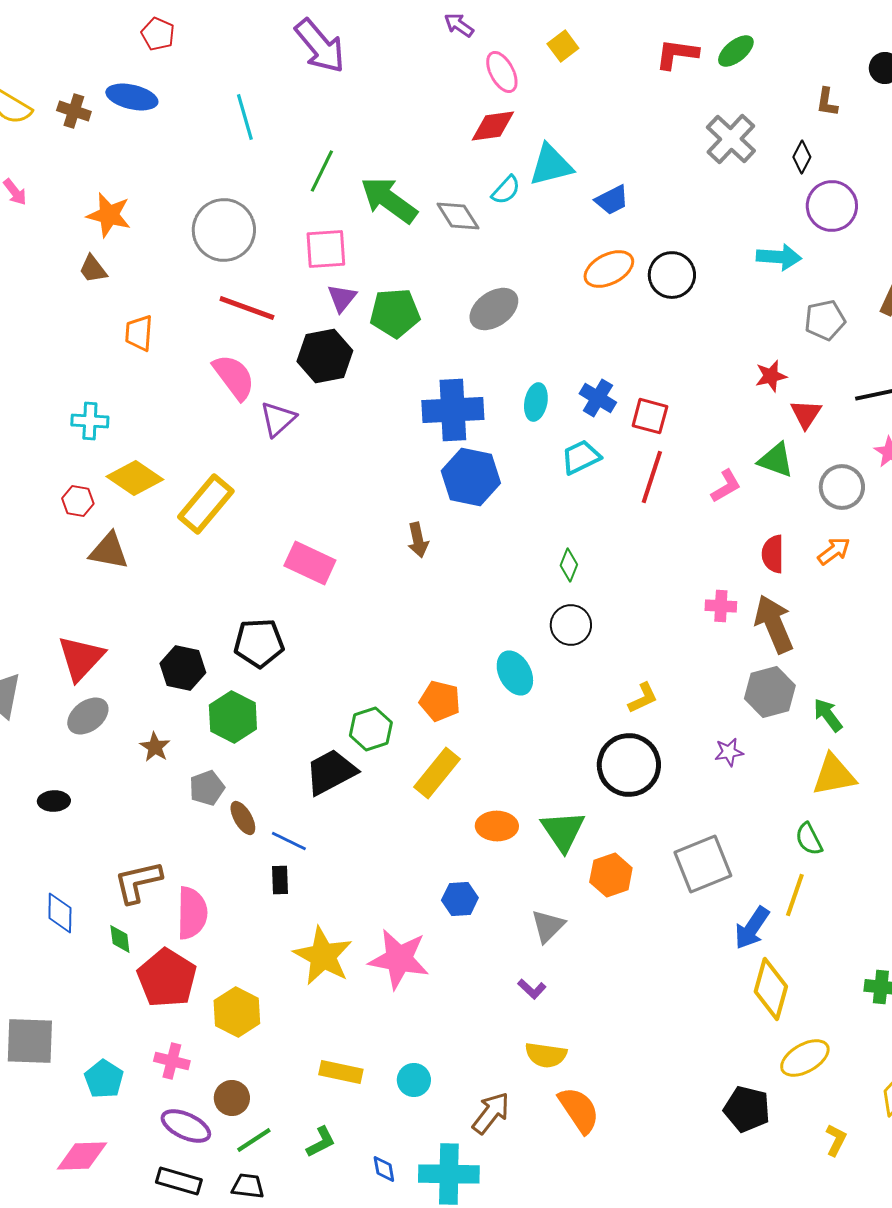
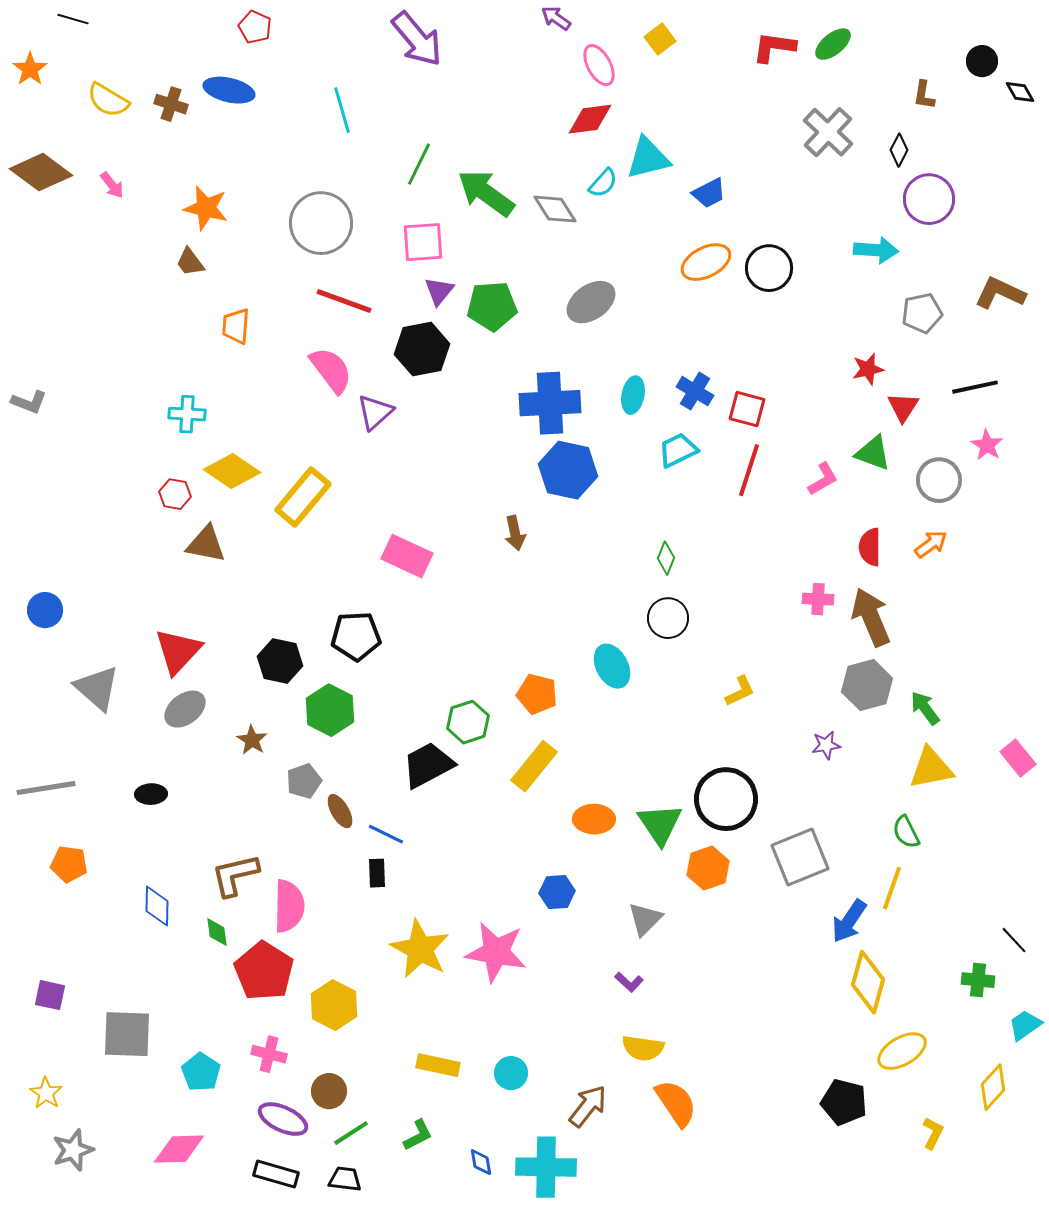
black circle: (629, 765) -> (726, 799), moved

